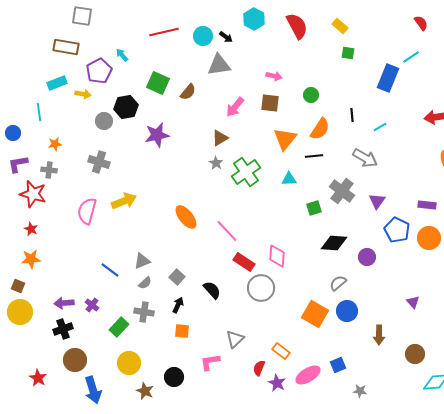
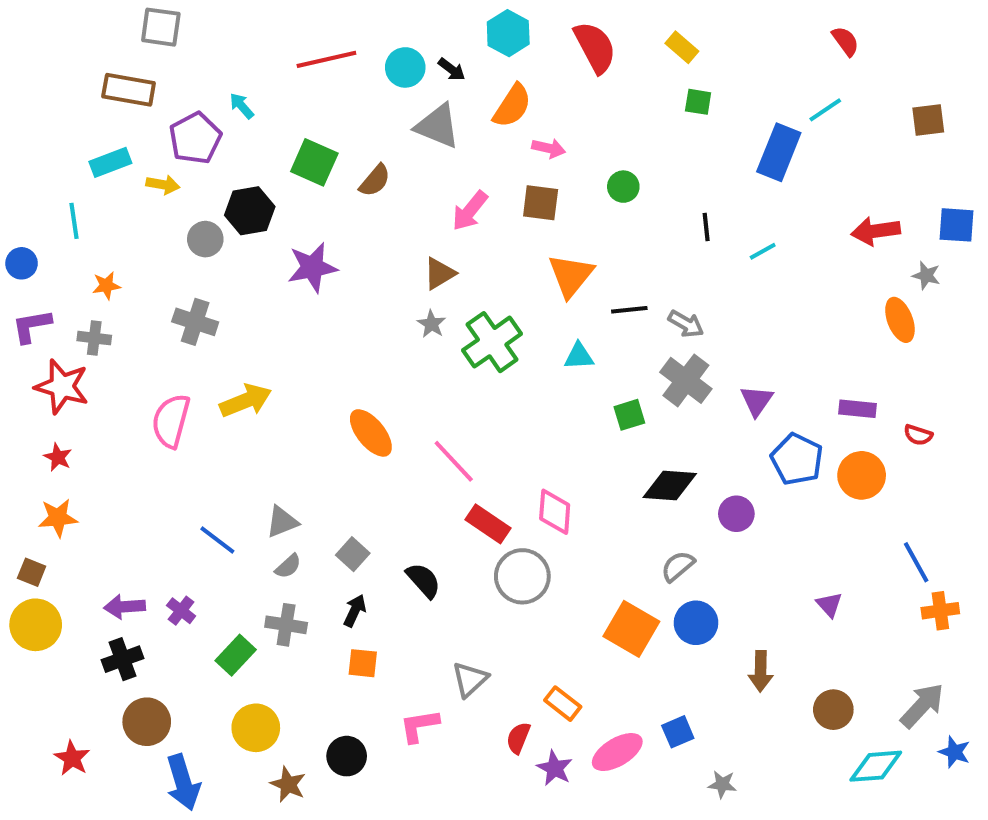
gray triangle: (219, 65) -> (438, 126), turned 30
orange semicircle: (320, 129) -> (512, 106), moved
gray arrow: (365, 158) -> (686, 324), moved, size x0.7

